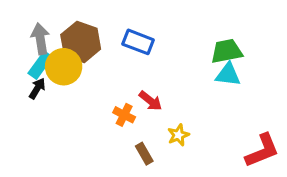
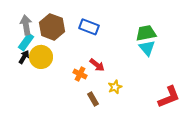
yellow circle: (64, 67) -> (41, 57), moved
cyan triangle: (228, 74) -> (147, 48), turned 42

